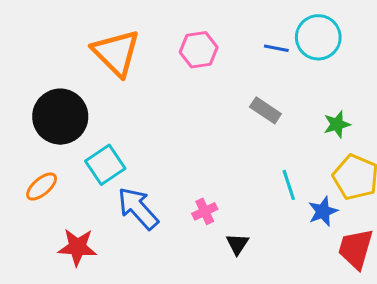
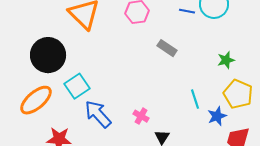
gray rectangle: (265, 110) -> (167, 48), moved
orange ellipse: (42, 187) -> (36, 100), size x1.6
pink cross: (205, 211) -> (141, 116), turned -35

